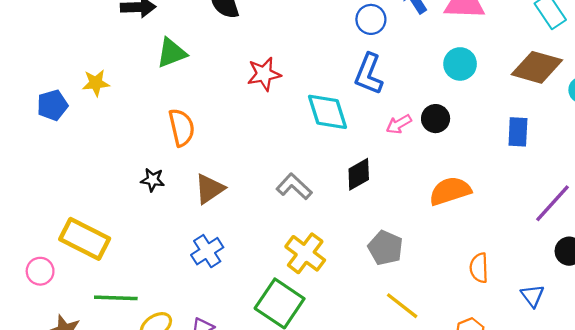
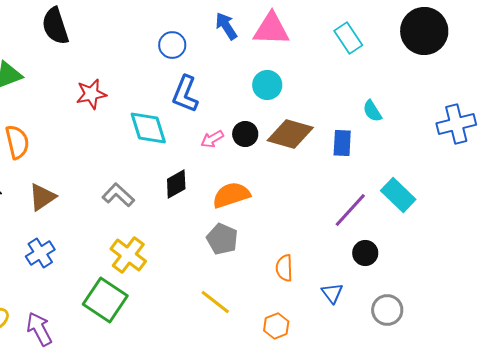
blue circle: (371, 19) -> (172, 45), moved
brown diamond: (537, 67) -> (290, 134), moved
blue rectangle: (518, 132) -> (342, 143), moved
orange semicircle: (450, 191) -> (231, 195), moved
gray pentagon: (385, 248) -> (222, 239), moved

